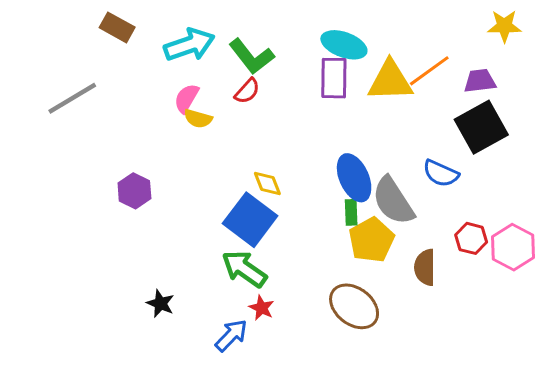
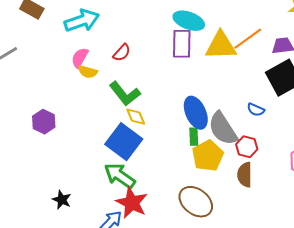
green L-shape: (251, 56) -> (125, 94), moved
blue semicircle: (441, 173) -> (256, 110), size x0.7
red hexagon: (471, 238) -> (247, 147), moved
red star: (262, 308) -> (132, 203), size x1.8

